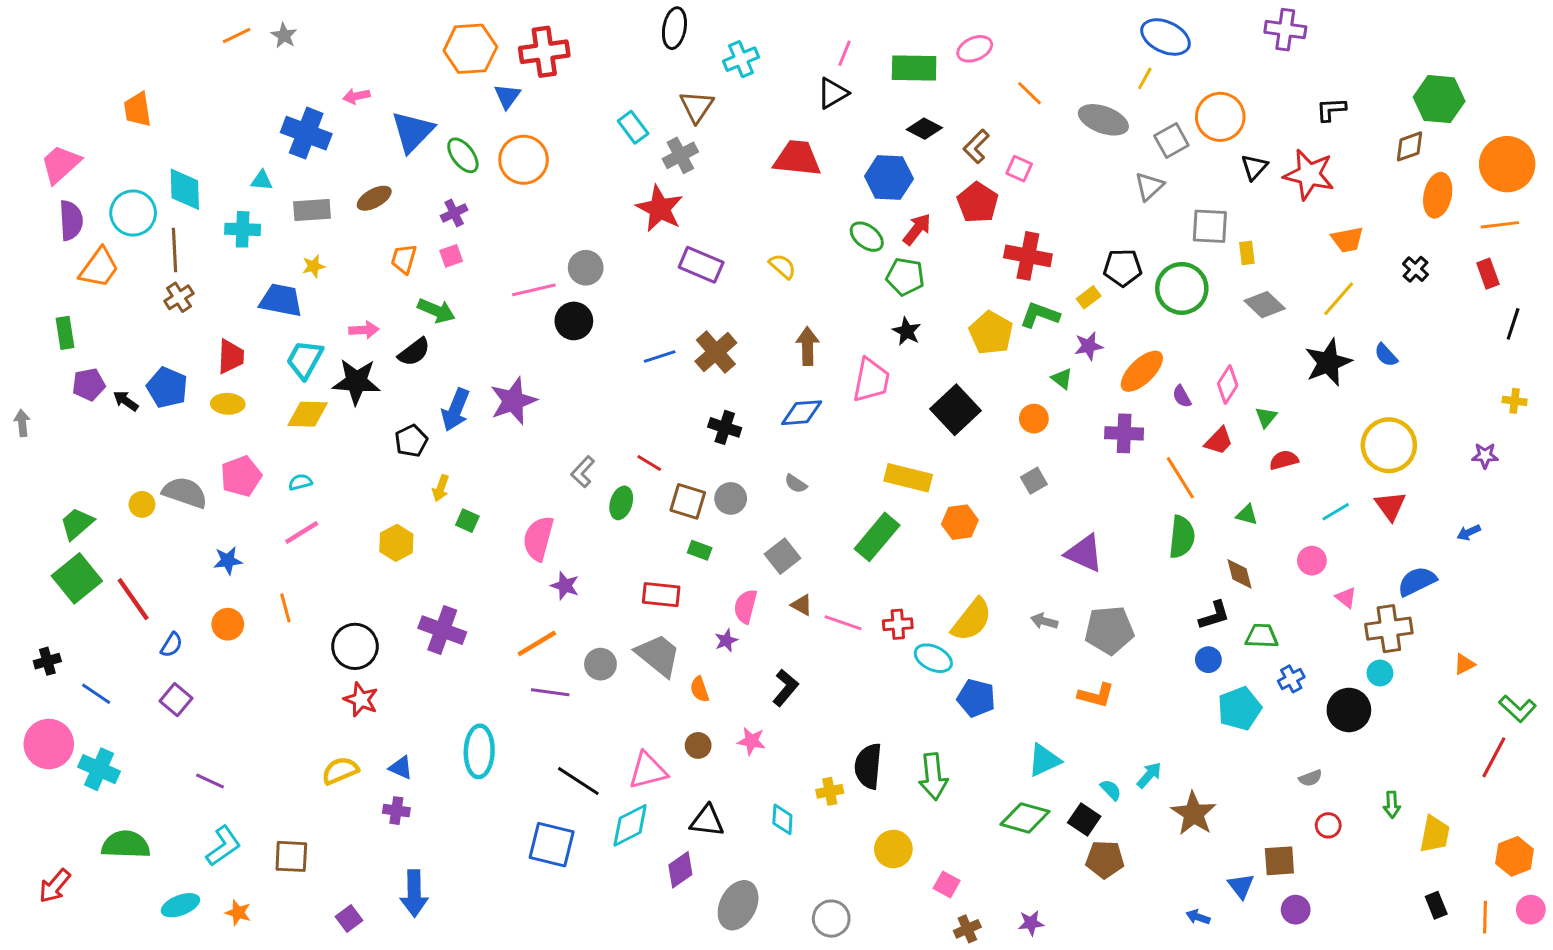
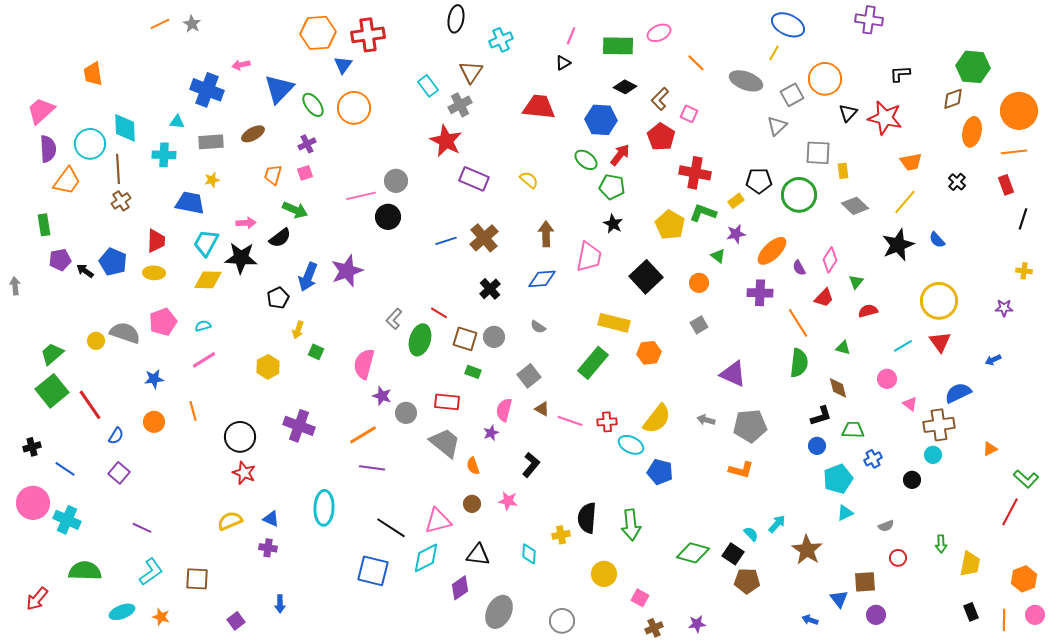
black triangle: (833, 93) -> (563, 63), size x0.7
black cross: (725, 427) -> (490, 289), turned 30
green ellipse: (621, 503) -> (420, 340), size x1.4
gray circle: (600, 664) -> (406, 413), moved
black circle: (1349, 710) -> (912, 480), size x0.6
cyan triangle: (1044, 760) -> (845, 513), moved, size x0.7
blue arrow: (414, 893) -> (280, 604), size x0.6

